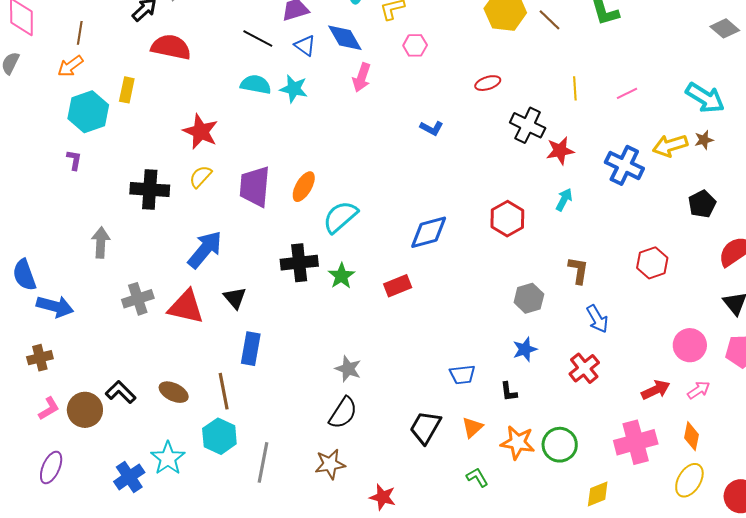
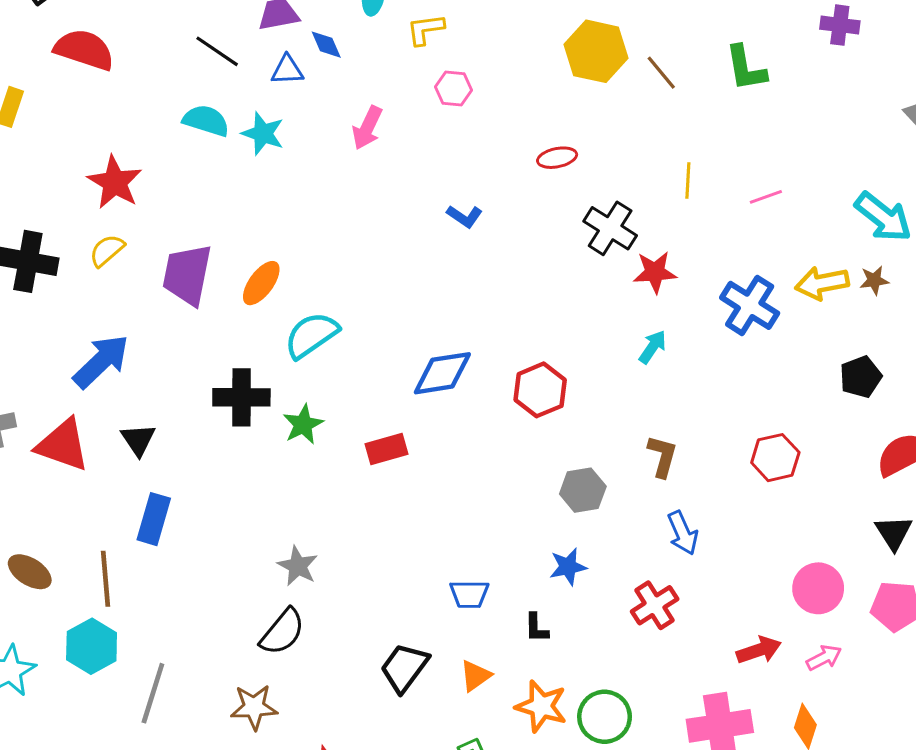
blue diamond: (345, 38) -> (326, 45), moved, size x0.6
blue triangle: (305, 46) -> (287, 70), turned -45
red hexagon: (507, 219) -> (540, 390), moved

